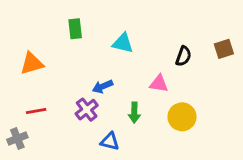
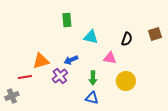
green rectangle: (75, 29) -> (67, 20), moved
cyan triangle: (123, 43) -> (91, 37), moved
orange triangle: (32, 63) -> (41, 61), moved
blue triangle: (110, 141) -> (92, 98), moved

